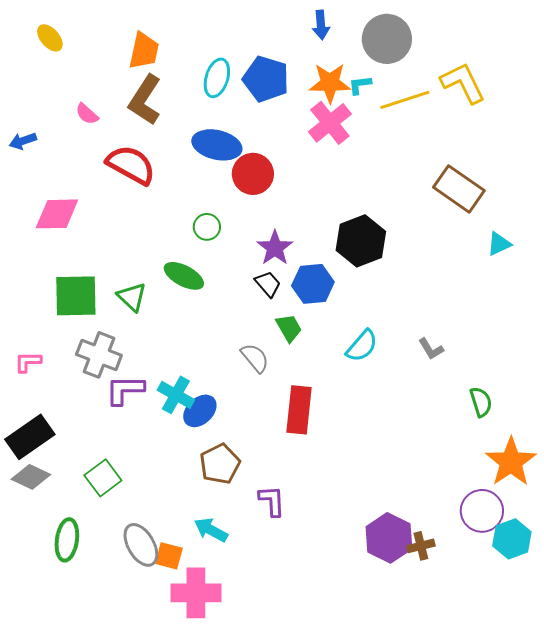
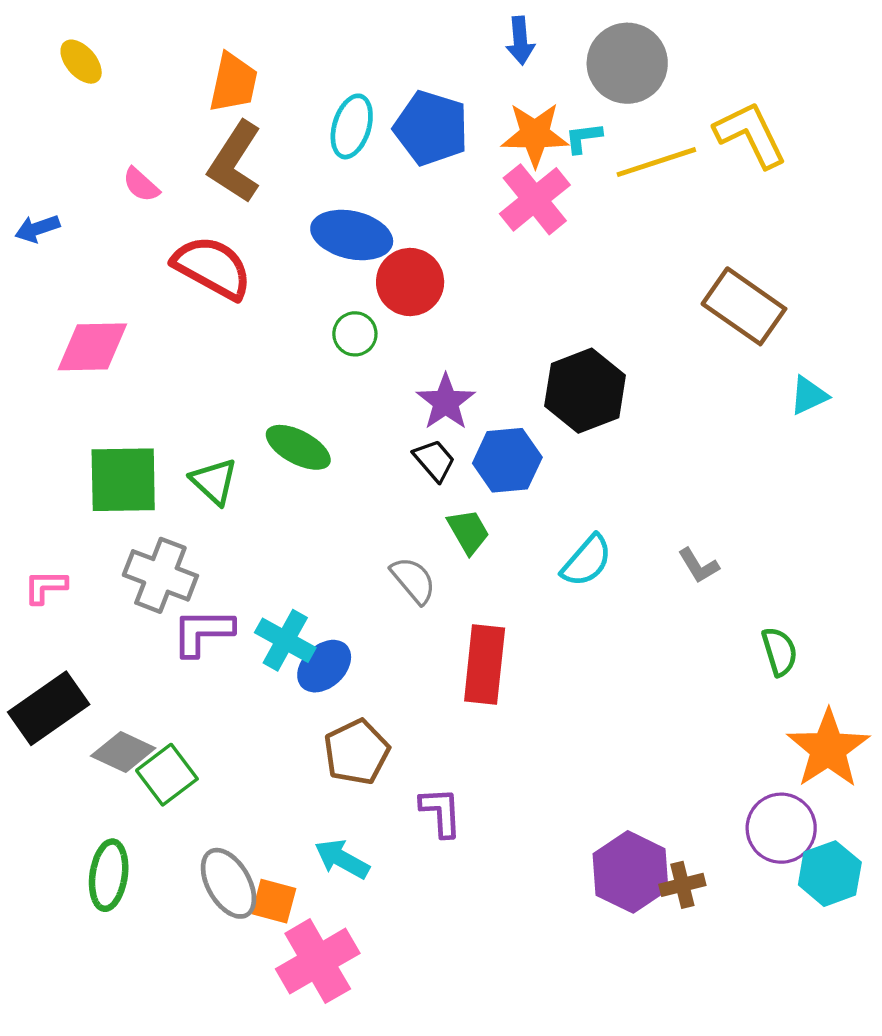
green circle: (207, 227) -> (355, 334), moved
gray diamond: (31, 477) -> (123, 752), moved
pink cross: (196, 593) -> (318, 961), turned -30

